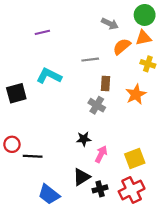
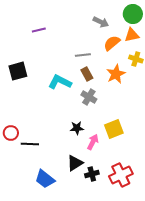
cyan L-shape: (49, 76) -> (60, 82), moved
brown rectangle: (105, 83) -> (87, 74), moved, turned -32
black square: (16, 93) -> (18, 71), moved
orange star: (136, 94) -> (116, 74), moved
yellow square: (135, 158) -> (114, 129), moved

